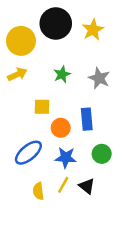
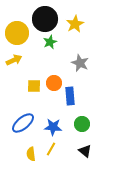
green star: (62, 74) -> (50, 42), moved
orange circle: (61, 128) -> (54, 83), moved
black triangle: (87, 186) -> (85, 151), moved

